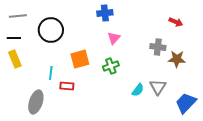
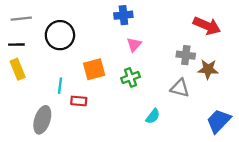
red arrow: (176, 22) -> (207, 26), size x1.6
gray triangle: (158, 87) -> (180, 88), moved, turned -48
cyan semicircle: (138, 90) -> (153, 116), moved

